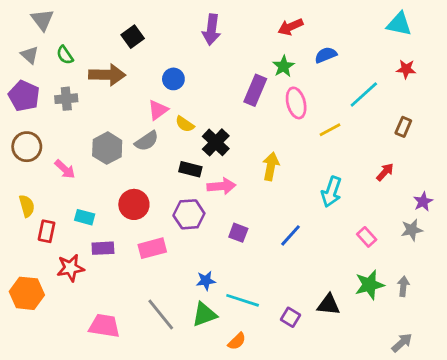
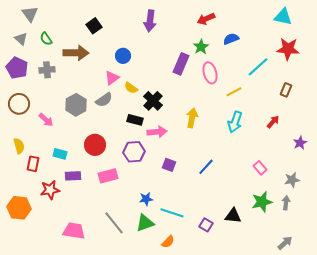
red star: (406, 69) -> (288, 49), size x1.6
cyan arrow: (331, 192) -> (235, 122), moved
gray star: (412, 230) -> (292, 180), moved

